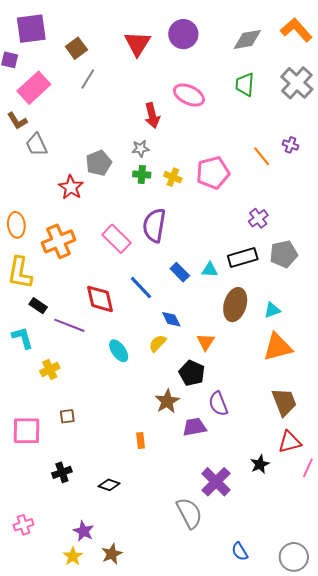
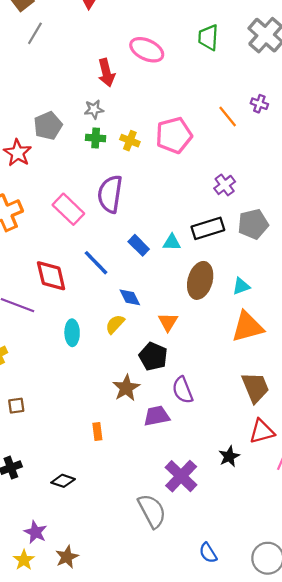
cyan ellipse: (119, 351) -> (72, 333), turned 35

